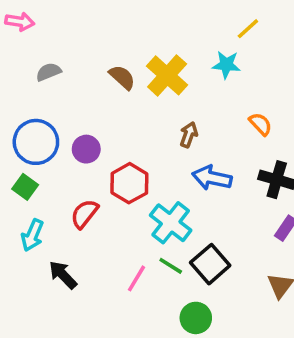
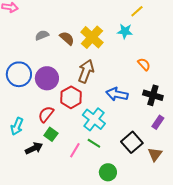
gray semicircle: (49, 72) -> (42, 35), moved
brown arrow: (189, 135) -> (86, 71), moved, size x1.6
purple circle: (86, 149) -> (47, 78), size x1.5
green square: (25, 187) -> (51, 134), moved
black square: (210, 264) -> (132, 142), moved
black arrow: (63, 275) -> (34, 148), turned 108

